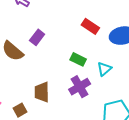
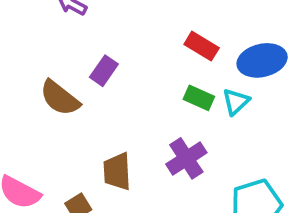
green rectangle: (78, 59) -> (199, 98), moved
cyan triangle: (104, 69) -> (236, 102), moved

